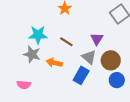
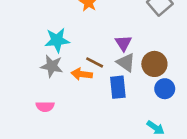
purple triangle: (97, 39) -> (123, 43), moved
brown line: (66, 42) -> (95, 62), moved
blue rectangle: (81, 75) -> (118, 87), turned -30

